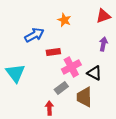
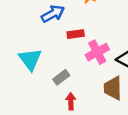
gray rectangle: (61, 88) -> (61, 77), moved

